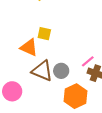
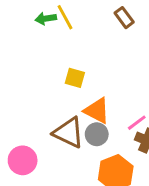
orange triangle: (29, 47) -> (97, 111), moved

